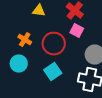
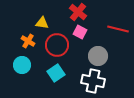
yellow triangle: (39, 11) -> (42, 23), moved

